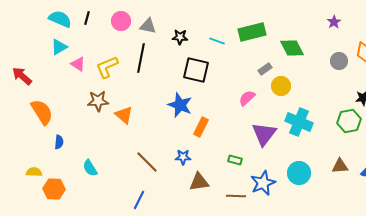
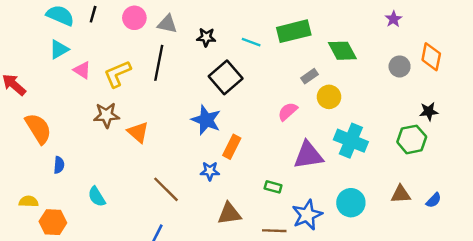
black square: (196, 70) -> (226, 77), turned 36
purple triangle: (264, 134) -> (308, 155), turned 44
blue star: (183, 157) -> (210, 171), moved

